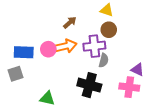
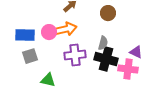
purple cross: (94, 46) -> (75, 55), moved
gray square: (16, 74) -> (30, 56), moved
black cross: (89, 85) -> (106, 59), moved

